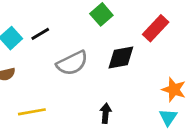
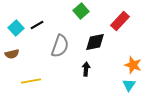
gray semicircle: (72, 63) -> (60, 46), turned -45
black arrow: (106, 113) -> (86, 69), moved

